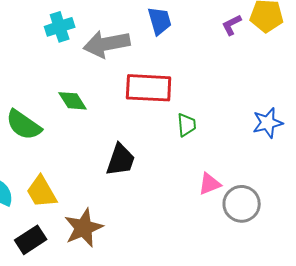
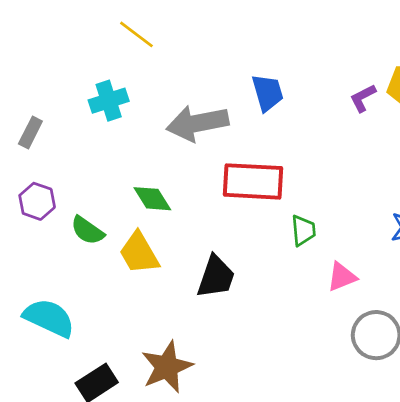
cyan cross: (60, 27) -> (109, 101), moved
green semicircle: (24, 125) -> (87, 230), size x0.7
pink triangle: (210, 184) -> (342, 277), moved
yellow trapezoid: (42, 192) -> (139, 253), moved

